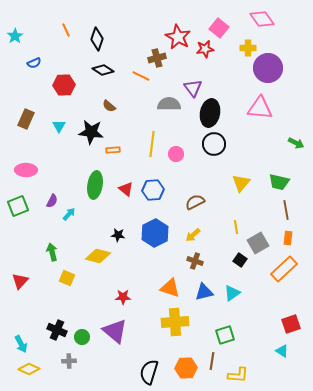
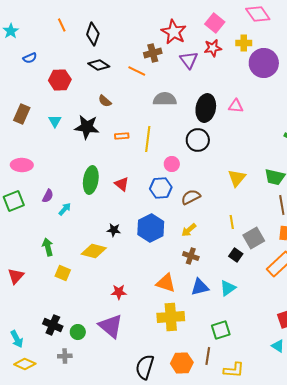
red star: (205, 49) -> (213, 48), moved
purple triangle: (193, 88) -> (189, 60), moved
pink triangle: (260, 108) -> (236, 106), moved, size x0.6
black circle: (214, 144) -> (198, 140), moved
orange rectangle: (113, 150) -> (122, 136), moved
pink circle: (176, 154) -> (172, 164), moved
blue hexagon: (153, 190) -> (161, 188), moved

